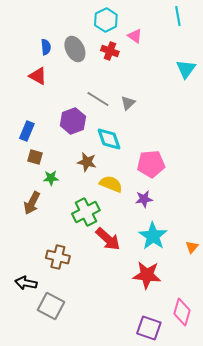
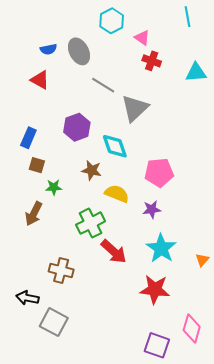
blue semicircle: (46, 47) -> (48, 49), turned 84
red cross: (110, 51) -> (152, 61), moved
cyan triangle: (186, 69) -> (196, 72), turned 50
gray line: (98, 99) -> (103, 85), moved
gray triangle: (128, 103) -> (135, 108), size x1.8

